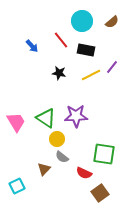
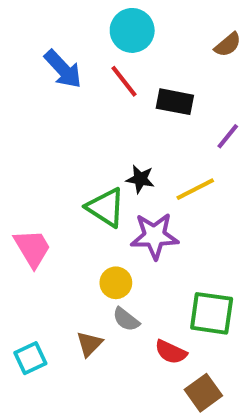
cyan circle: (82, 21) -> (132, 30), moved
blue arrow: (32, 46) -> (63, 69), moved, size x1.5
black star: (59, 73) -> (140, 179), moved
yellow line: (91, 75) -> (195, 189), moved
green triangle: (46, 118) -> (106, 207), moved
cyan square: (17, 186) -> (30, 358), moved

